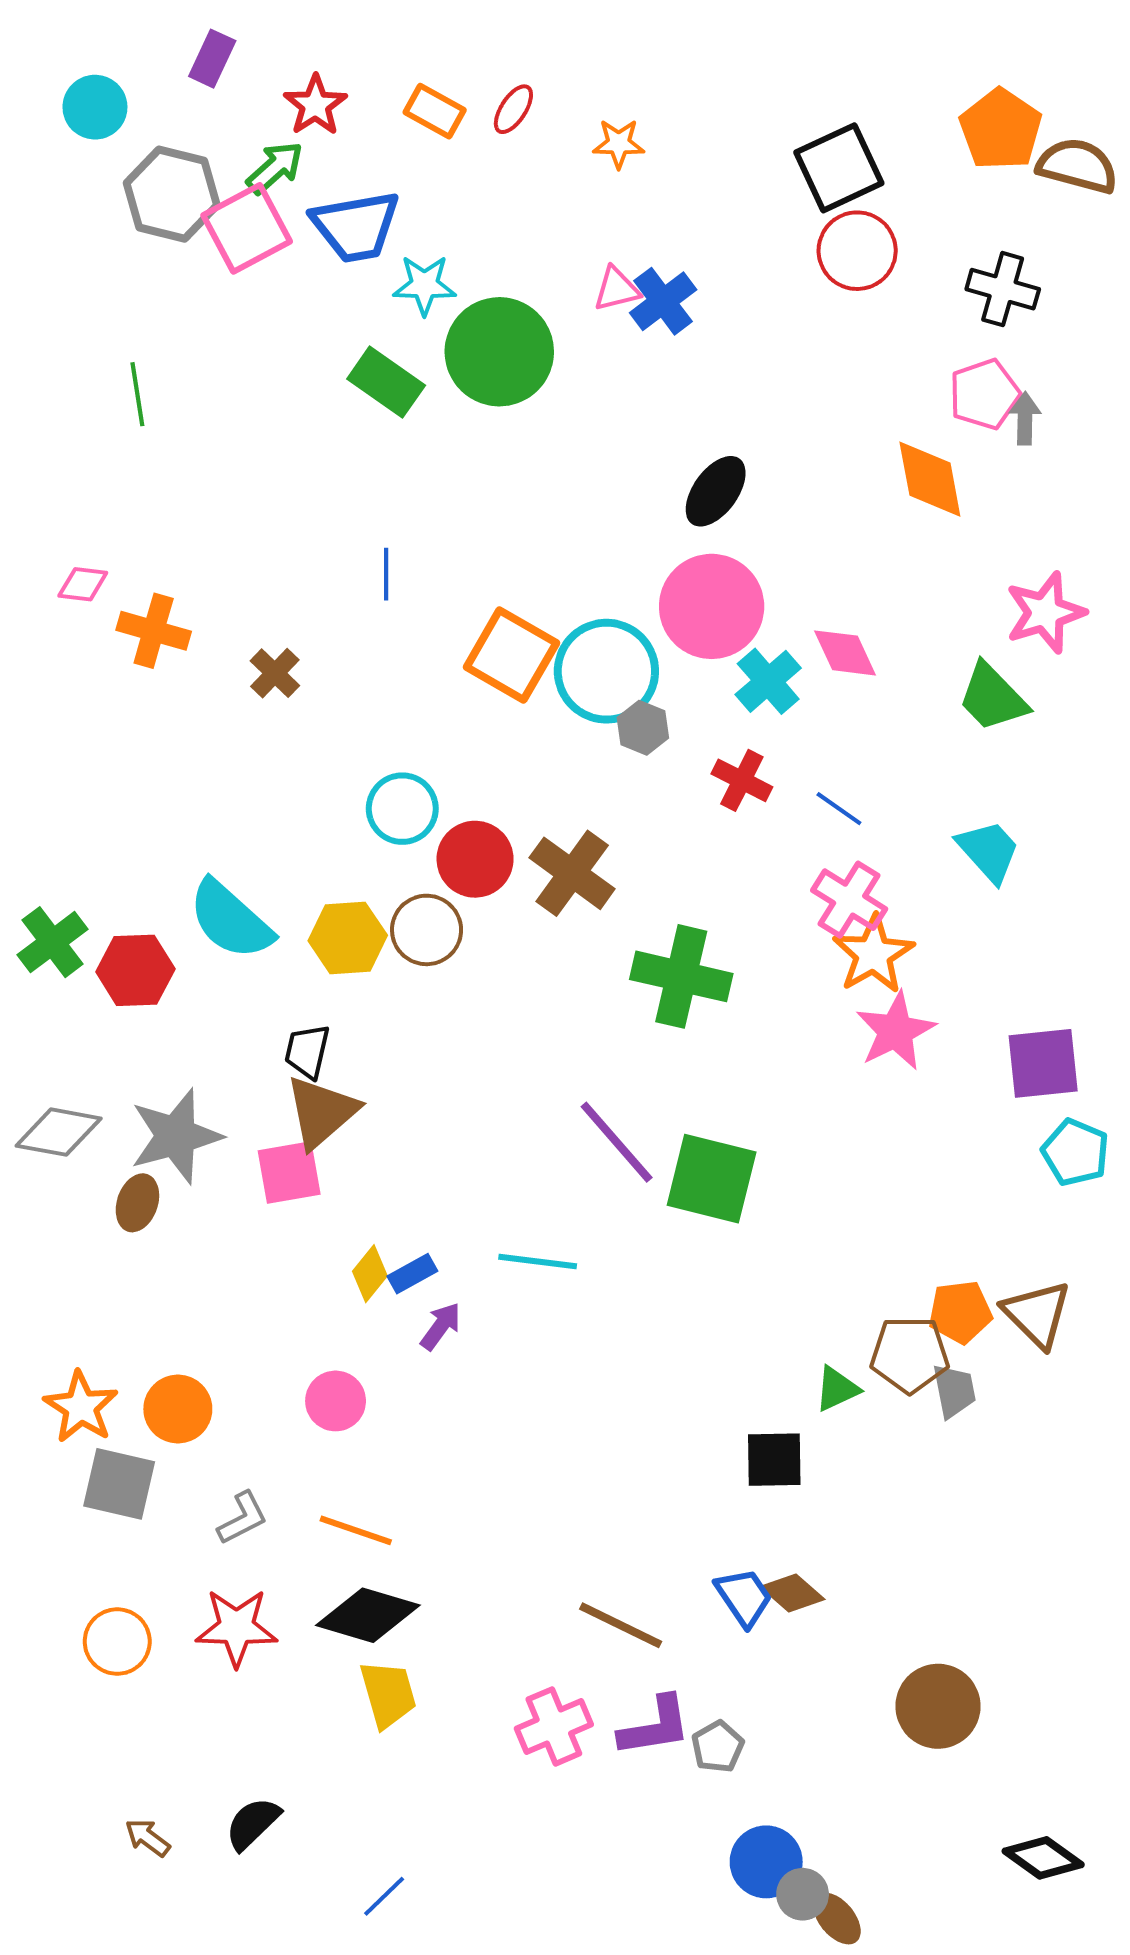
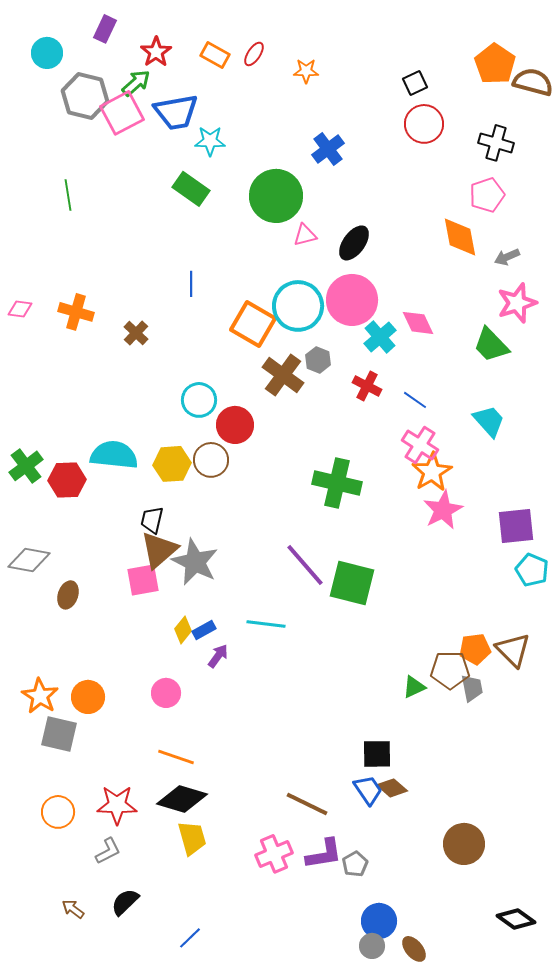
black square: (839, 168) -> (415, 83), size x0.6
pink triangle: (617, 289) -> (305, 235), moved
green circle: (499, 352) -> (276, 196), moved
gray arrow: (1025, 418) -> (507, 257), moved, turned -115
pink diamond: (83, 584) -> (20, 309), moved
cyan circle: (606, 671) -> (298, 306), moved
brown cross: (572, 873) -> (283, 375), moved
cyan semicircle: (230, 920) -> (114, 455), turned 144
gray star: (176, 1136) -> (195, 562), moved, turned -30
black square: (774, 1460) -> (377, 754), moved
gray L-shape: (243, 1518) -> (108, 851), moved
gray circle: (803, 1894) -> (372, 946), moved

